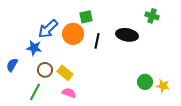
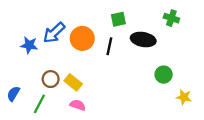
green square: (86, 17) -> (118, 19), moved
blue star: (34, 48) -> (29, 45), moved
blue semicircle: (12, 65) -> (13, 94), moved
green circle: (145, 82) -> (164, 75), moved

